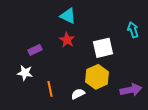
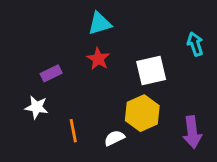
cyan triangle: (68, 16) -> (100, 24), turned -42
purple arrow: (131, 90) -> (192, 132), turned 95

